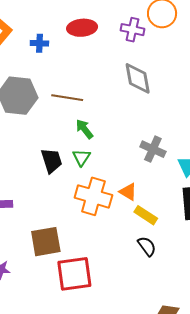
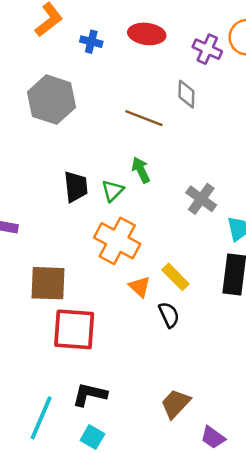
gray diamond: (138, 78) -> (186, 94), moved, size x0.7
brown line: (67, 98) -> (144, 118), moved
green arrow: (84, 129) -> (141, 170), moved
orange triangle: (128, 192) -> (140, 287), moved

